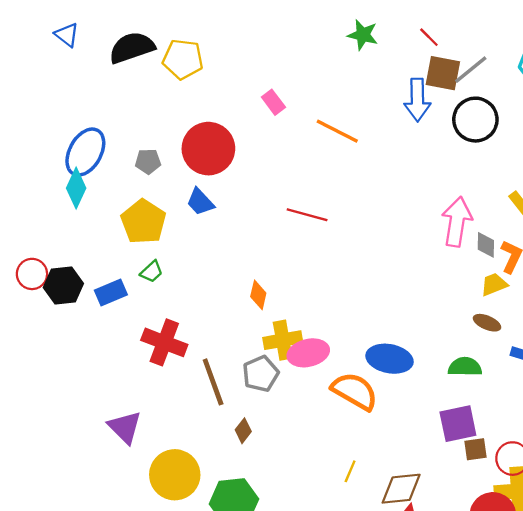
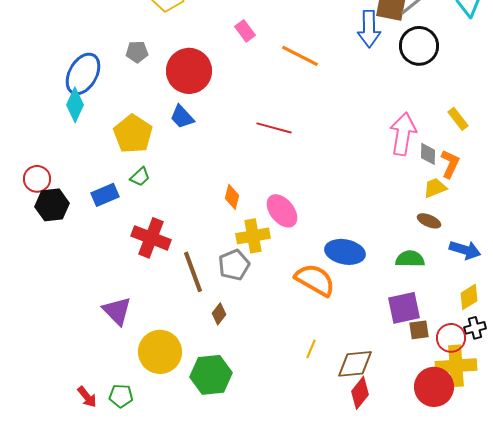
gray pentagon: (148, 161) -> (137, 52), moved
black hexagon: (63, 286) -> (52, 205), moved
pink ellipse: (308, 353) -> (282, 211), moved, turned 64

